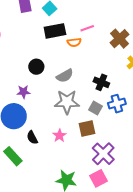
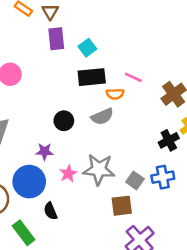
pink line: (87, 28) -> (133, 77), turned 40
gray semicircle: (65, 76) -> (102, 117), moved
black cross: (101, 82) -> (169, 140), moved, turned 35
pink star: (59, 136) -> (68, 174), moved

